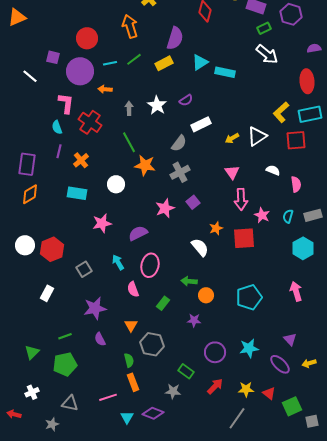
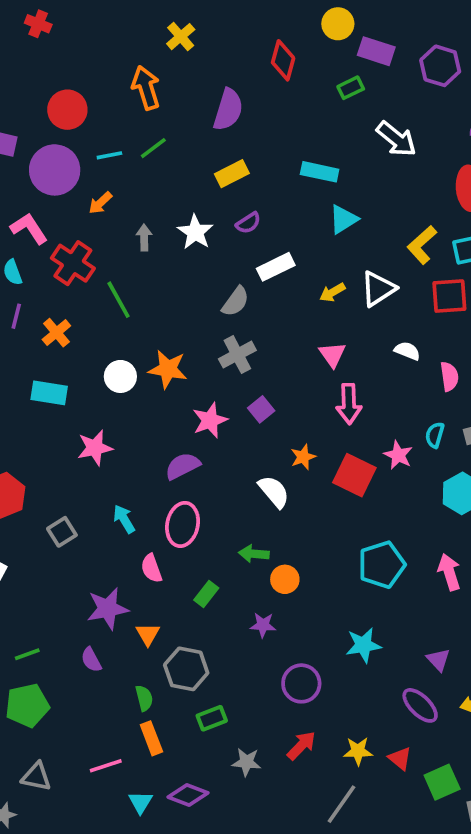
green rectangle: (264, 28) -> (351, 88), moved
cyan triangle: (200, 62) -> (343, 219), moved
yellow rectangle: (164, 63) -> (232, 174), moved
orange arrow: (105, 89) -> (100, 203), turned -48
pink L-shape: (66, 103) -> (29, 228), turned -40
green line: (129, 142) -> (119, 300), moved
orange star: (145, 165) -> (168, 369), moved
pink star: (262, 215) -> (398, 455), moved
purple semicircle: (138, 233) -> (183, 466), moved
red square: (244, 238) -> (354, 475), turned 30
cyan pentagon: (249, 297) -> (382, 565), moved
purple star: (95, 308) -> (108, 609), moved
cyan star: (249, 348) -> (363, 645), moved
green rectangle: (186, 371) -> (212, 718), moved, turned -56
gray star: (173, 391) -> (246, 762), moved

